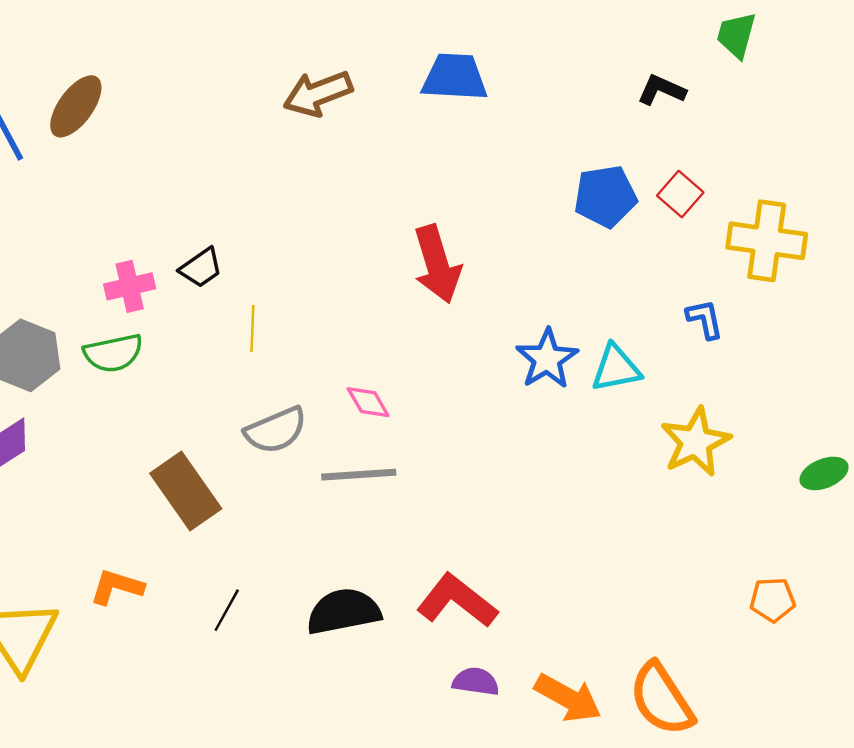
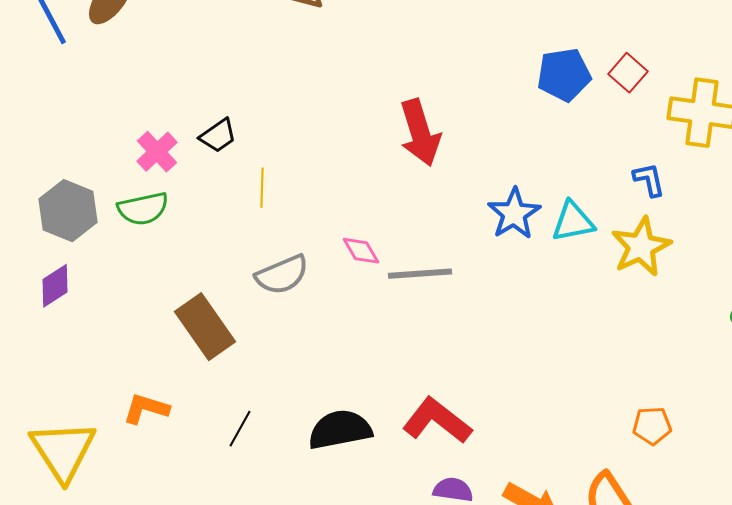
pink cross: (130, 286) -> (157, 152), turned -30
yellow star: (695, 442) -> (641, 247), moved
gray line: (359, 475) -> (420, 274), moved
orange pentagon: (773, 600) -> (652, 426), moved

